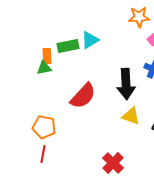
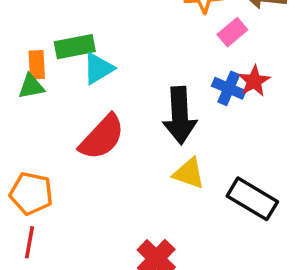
cyan triangle: (90, 40) -> (98, 68), moved

